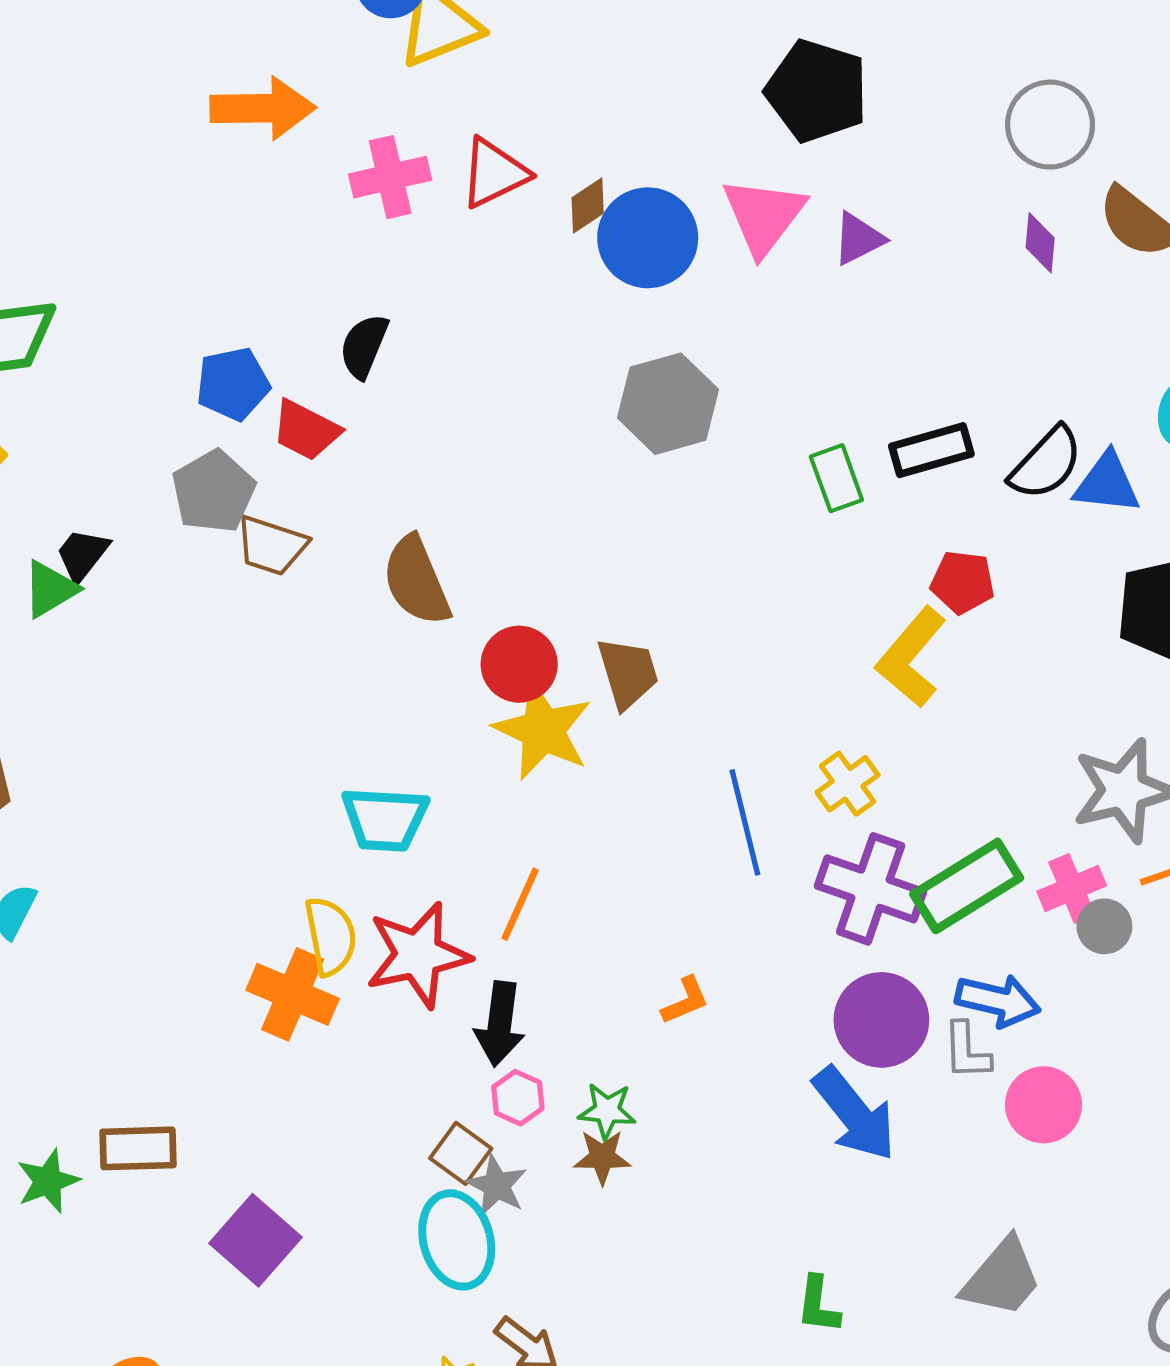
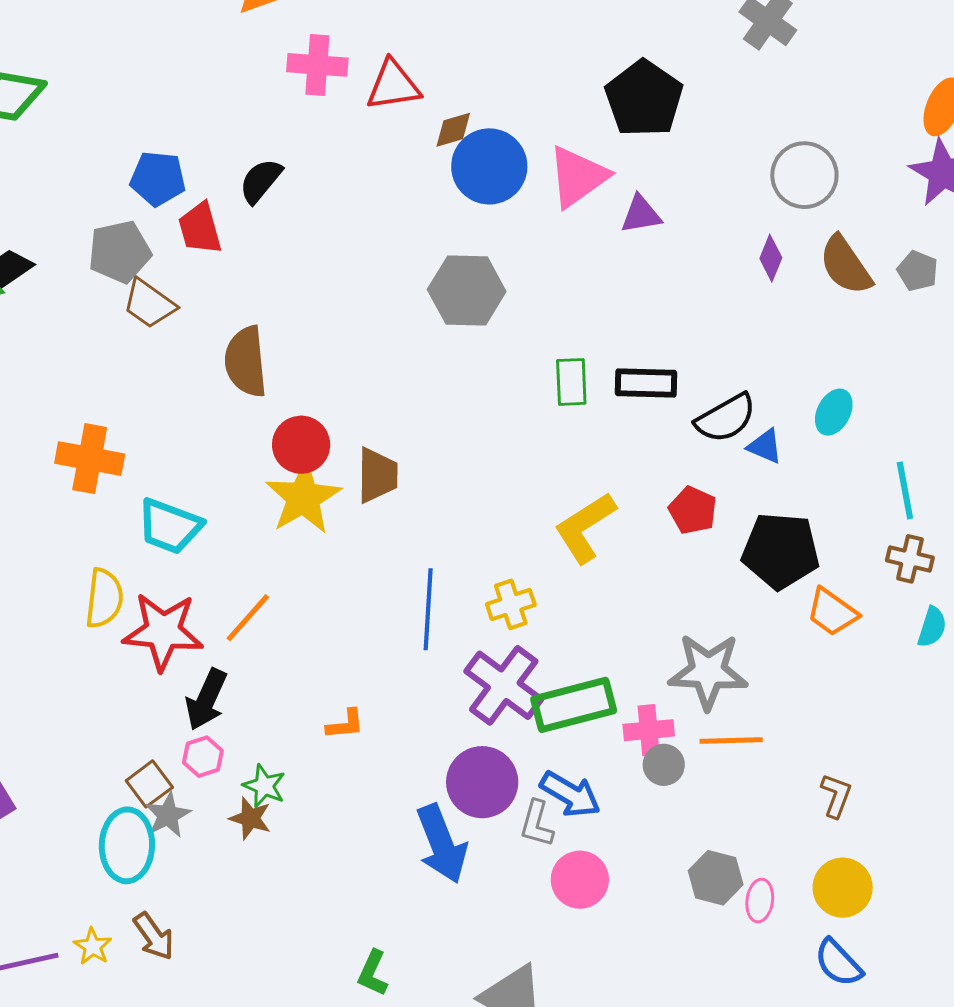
red trapezoid: (306, 430) -> (200, 228), turned 30
blue triangle: (1107, 483) -> (765, 446), size x0.7
red pentagon: (963, 582) -> (693, 510), moved
orange cross: (293, 994) -> (90, 459), moved, turned -30

